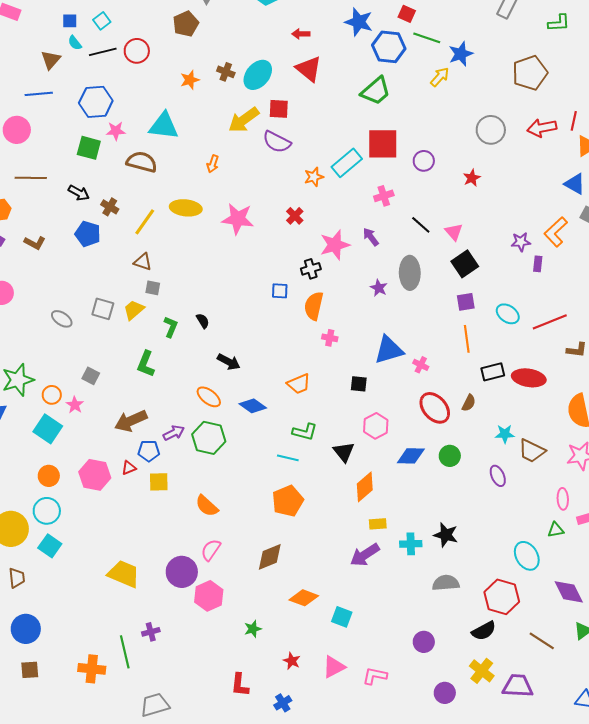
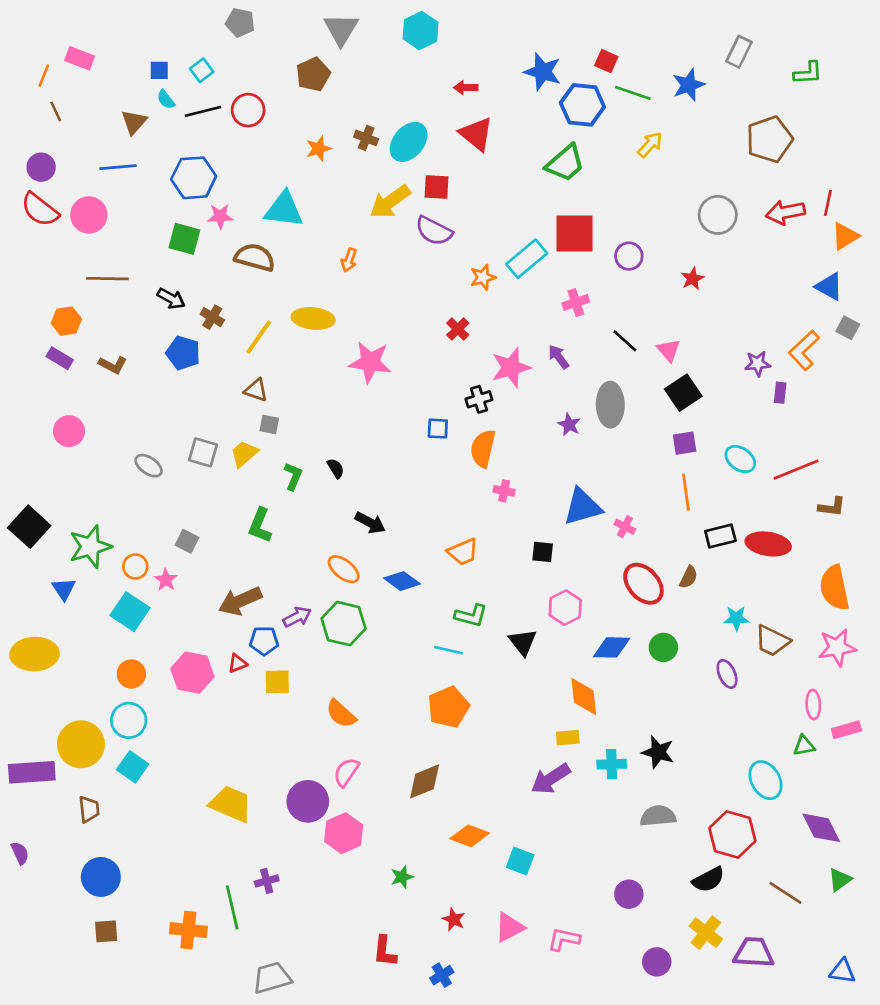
blue star: (461, 54) -> (689, 85), moved
pink star: (238, 219) -> (370, 362), moved
orange diamond: (365, 487) -> (584, 697), moved, turned -56

